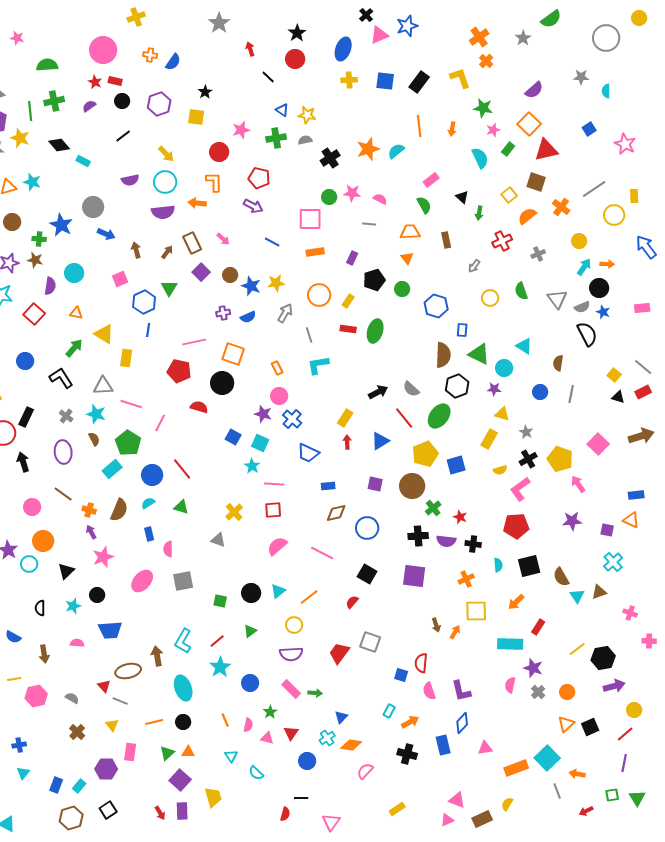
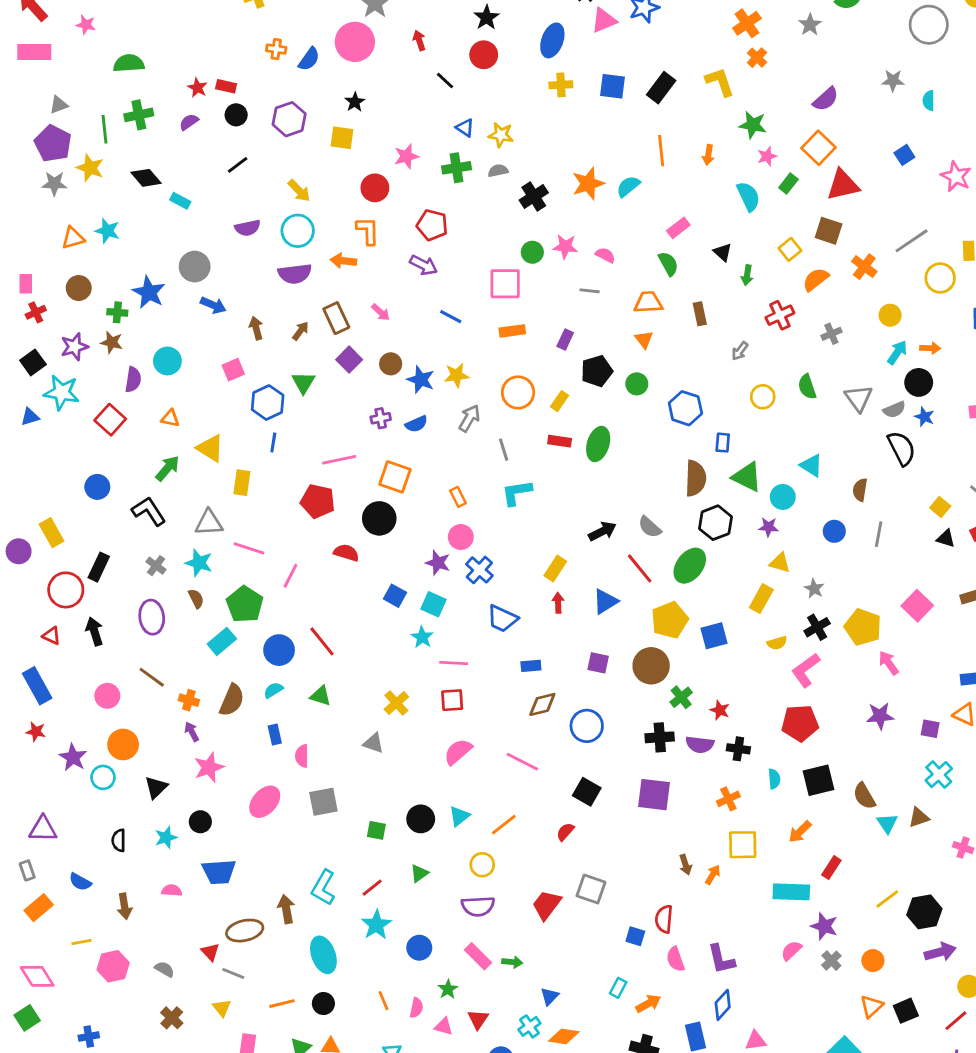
pink circle: (103, 50) -> (355, 42), moved
pink semicircle: (510, 685) -> (791, 951), turned 35

